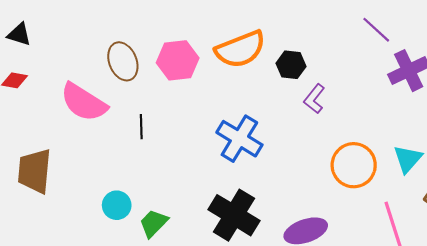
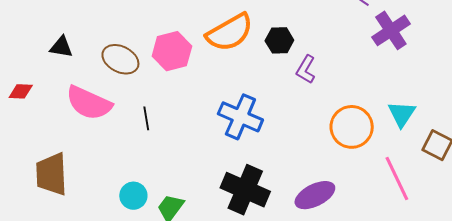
black triangle: (19, 34) -> (61, 47), moved
brown ellipse: (123, 61) -> (120, 59), turned -33

